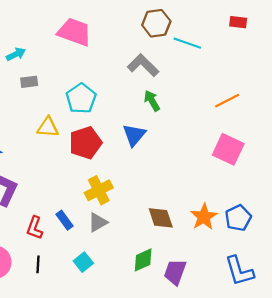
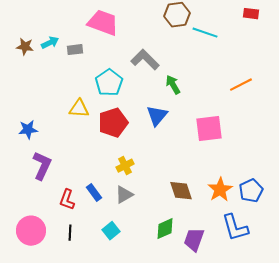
gray L-shape: (143, 65) -> (145, 60), moved
gray rectangle: (29, 82) -> (75, 50), moved
pink square: (228, 149) -> (209, 129), moved, turned -32
yellow cross: (99, 190) -> (125, 166), size x0.7
blue L-shape: (239, 271) -> (235, 228), moved

